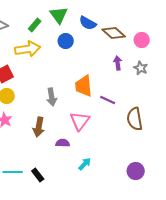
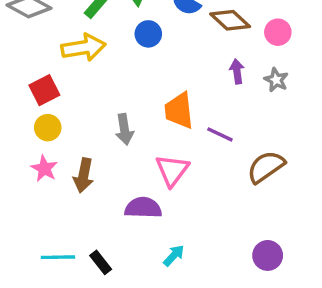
brown semicircle: (135, 119) -> (266, 167), turned 65
brown arrow: (39, 127) -> (84, 175), moved
purple semicircle: (63, 143) -> (143, 208), size x1.5
cyan arrow: (85, 164) -> (174, 255), moved

